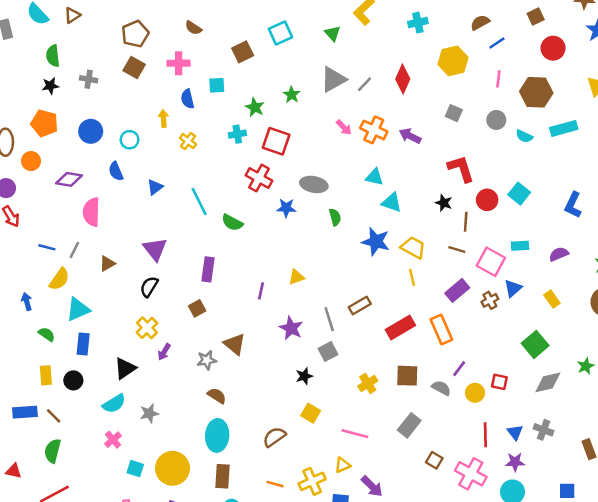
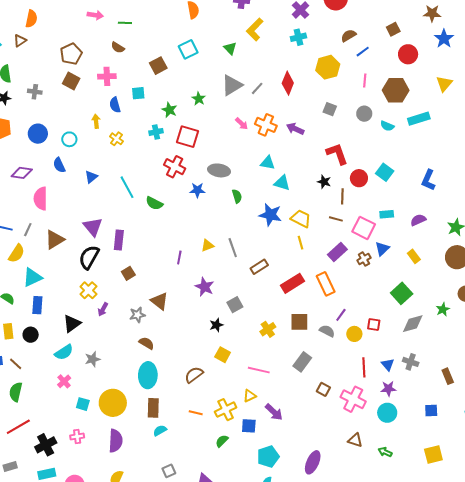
brown triangle: (107, 264) -> (55, 240), size x1.5
purple rectangle: (208, 269) -> (119, 240), moved
black semicircle: (149, 287) -> (89, 257), size x1.4
gray line: (329, 319) -> (233, 248), moved

